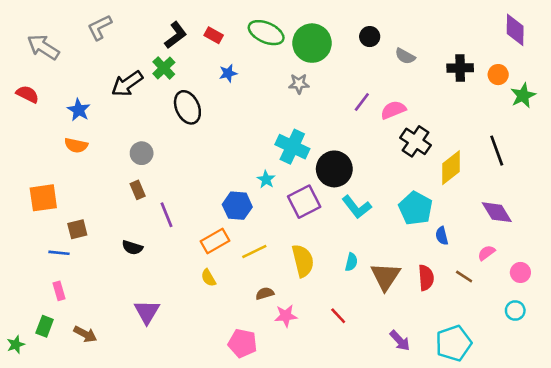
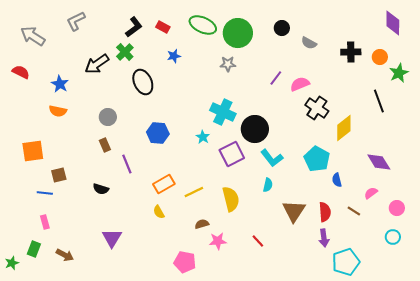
black line: (497, 151) -> (379, 101), moved
blue hexagon: (237, 206) -> (158, 133), moved
cyan semicircle: (351, 262) -> (268, 185), moved
purple arrow: (400, 341) -> (324, 238), moved, turned 36

